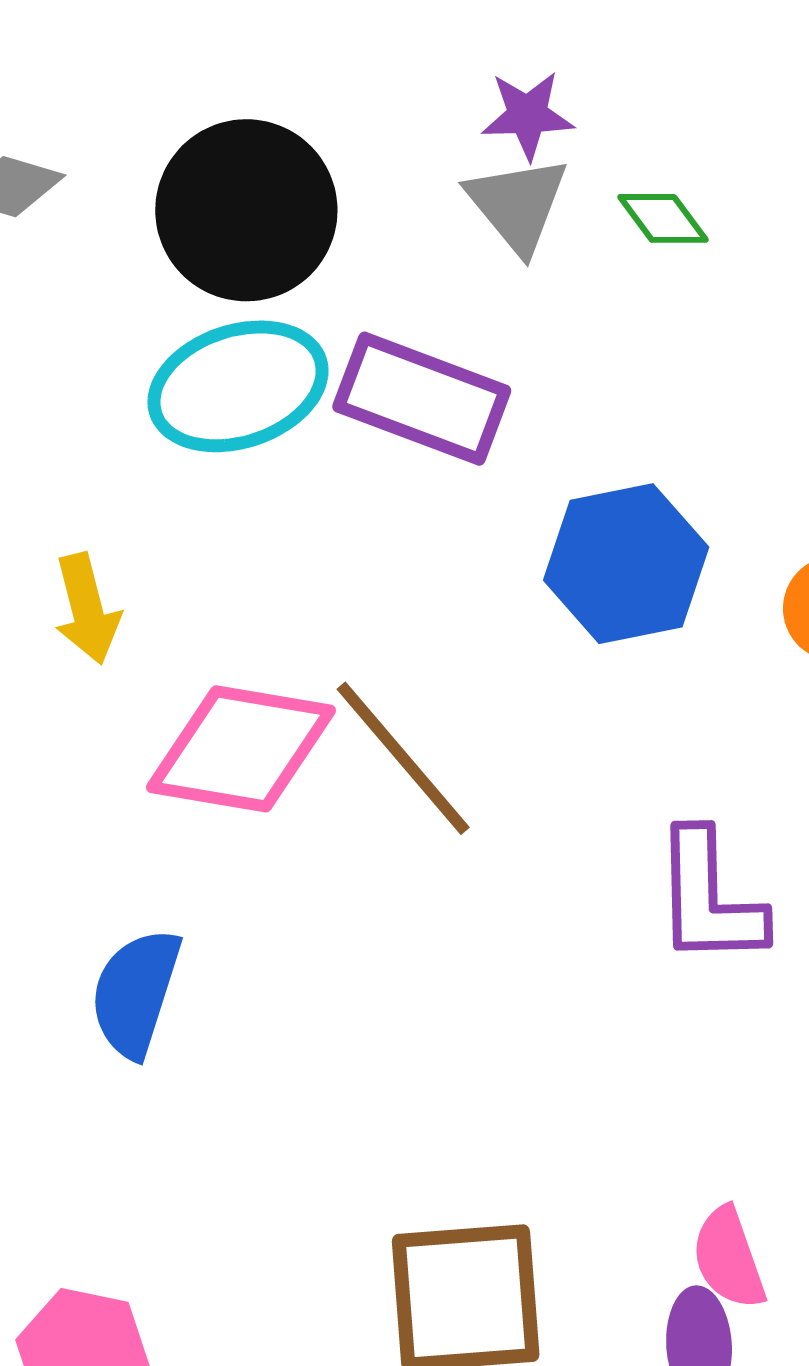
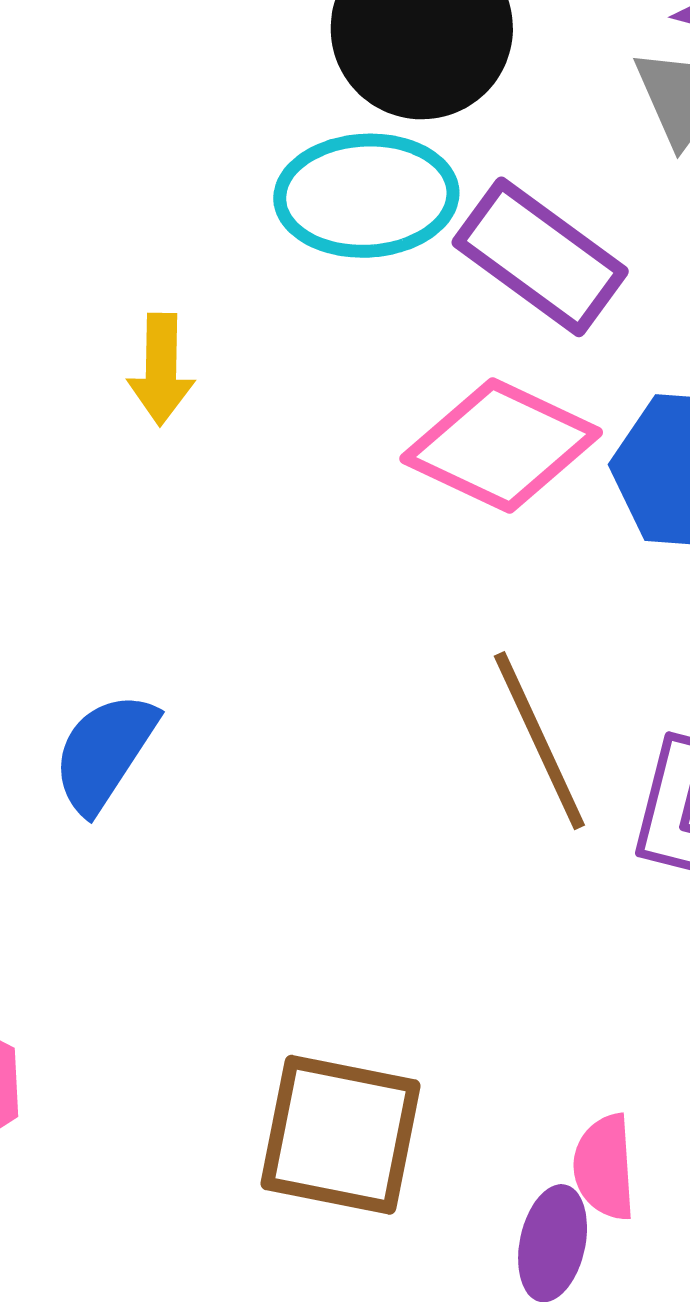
pink diamond: (241, 749) -> (501, 445), moved
brown line: (403, 758) -> (539, 741), moved

